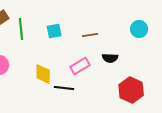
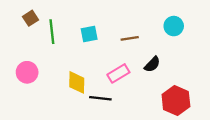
cyan circle: (139, 29) -> (174, 26), moved
black semicircle: (110, 58) -> (152, 64), turned -49

